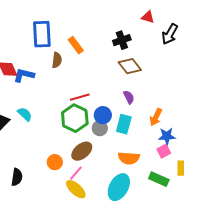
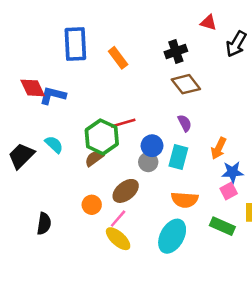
brown semicircle: (57, 60) -> (94, 158), moved, turned -133
green hexagon: (75, 118) -> (102, 137), moved

